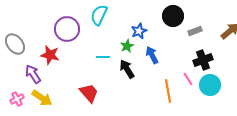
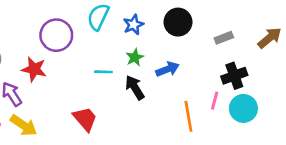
black circle: (173, 16) -> (178, 22), moved
blue star: (139, 31) -> (133, 25), moved
blue arrow: (152, 55) -> (168, 69), turned 96
pink line: (188, 79) -> (215, 101), turned 48

